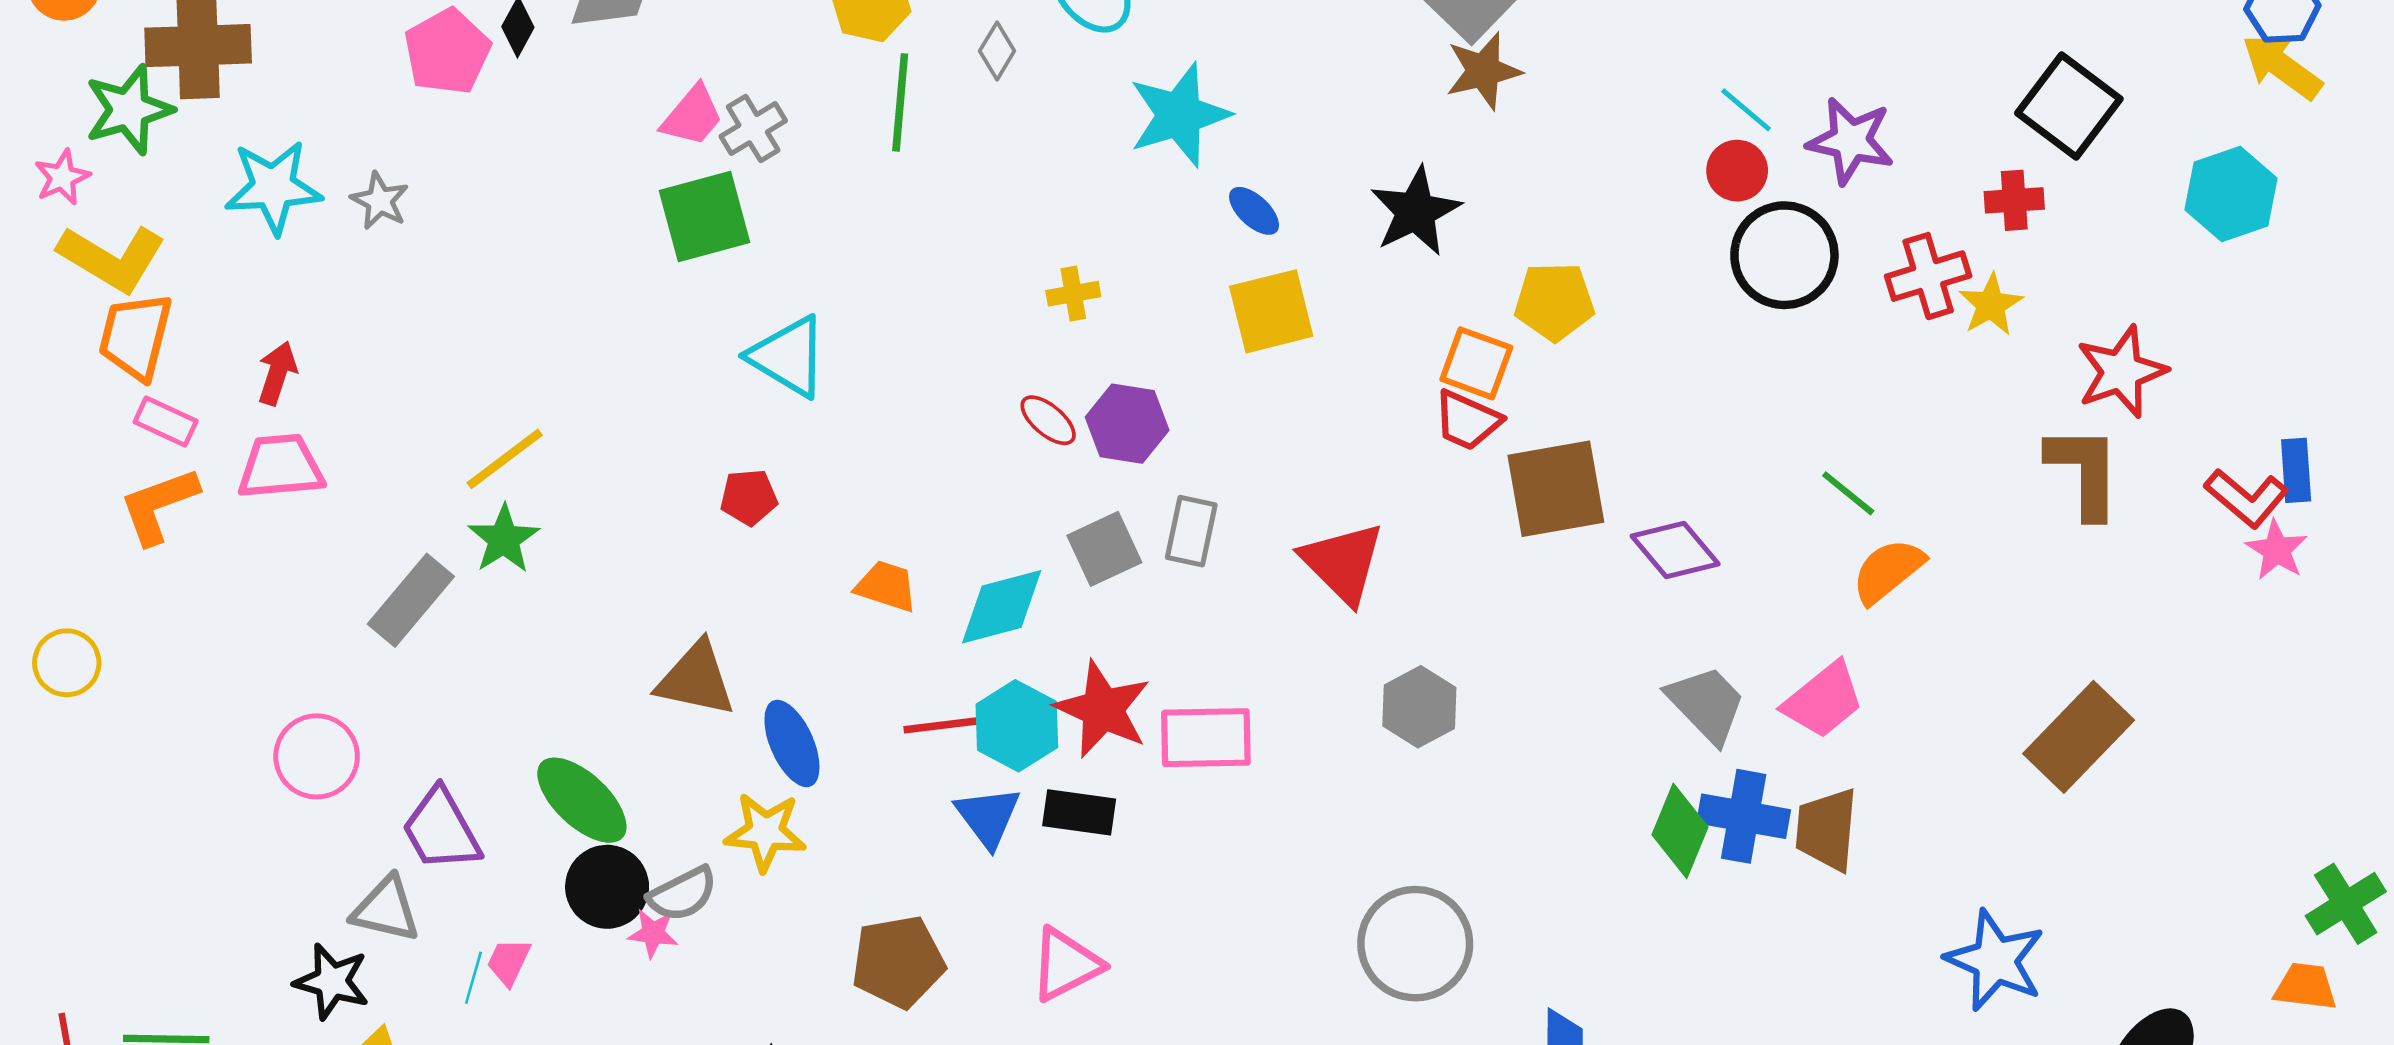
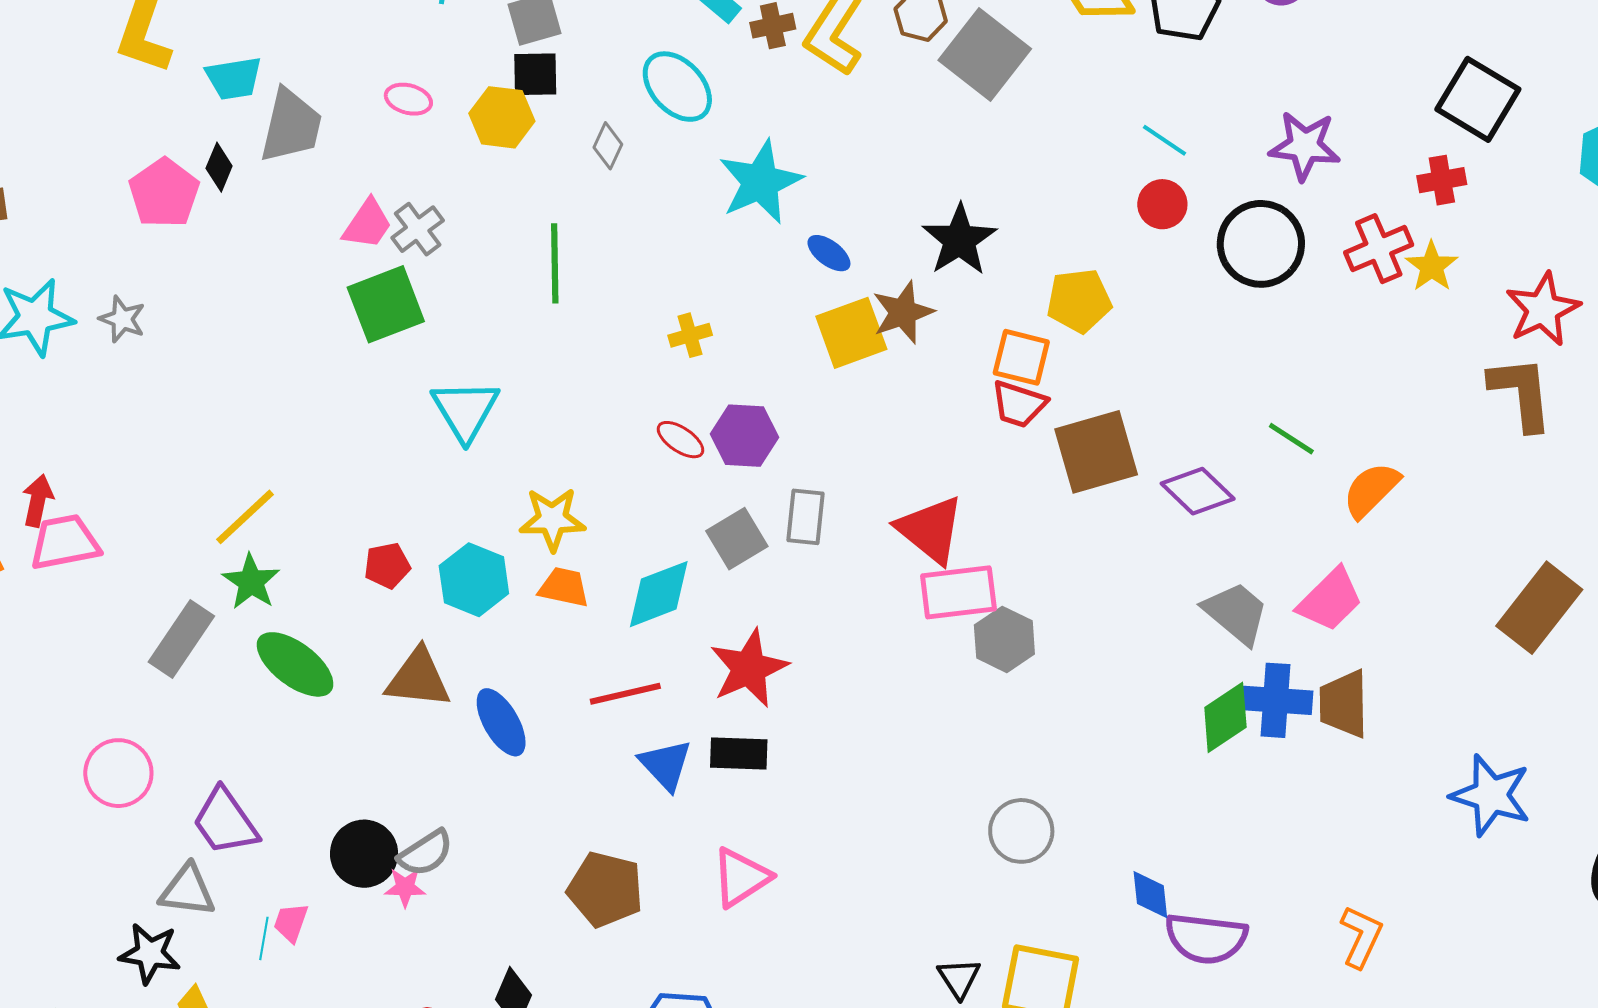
brown star: (1483, 71) -> (903, 312), moved
green line: (900, 102) -> (555, 263), moved
cyan line: (1746, 110) -> (1165, 140), moved
red circle: (1737, 171) -> (1162, 204), moved
cyan triangle: (788, 357) -> (465, 410), turned 34
red arrow: (277, 373) -> (38, 501), moved
green line: (1848, 493) -> (1291, 439), moved
red pentagon: (749, 497) -> (387, 566), moved
red star: (1103, 709) -> (749, 668), turned 30
cyan hexagon: (1017, 726) -> (474, 580), moved
pink rectangle: (1206, 738) -> (958, 592), moved
green ellipse: (582, 800) -> (295, 664), moved
green diamond: (1680, 831) -> (1225, 717), turned 40
yellow star: (765, 832) -> (552, 519), moved
gray circle: (1415, 944) -> (1021, 831), size x0.7
brown pentagon: (898, 962) -> (605, 889), turned 30

